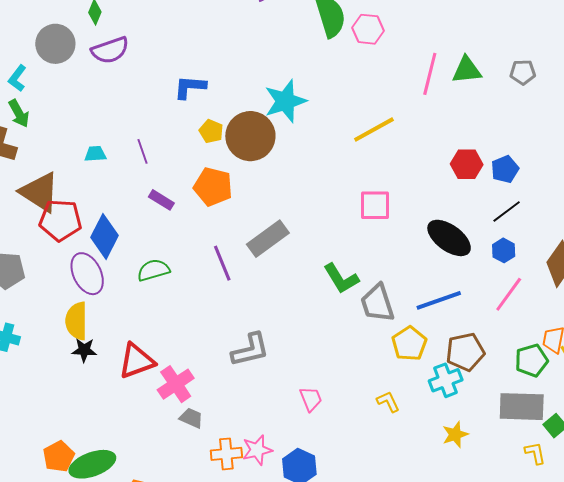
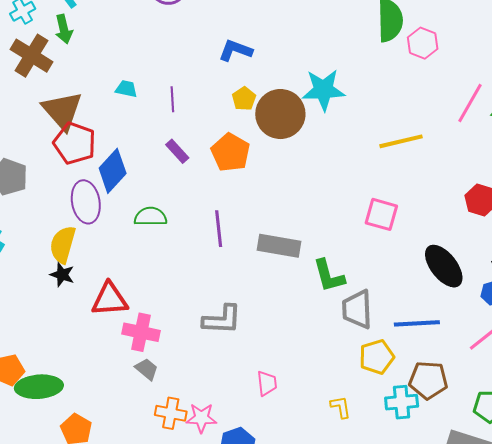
gray rectangle: (268, 239) -> (279, 246), moved, turned 30
pink cross: (176, 384) -> (141, 332), turned 30

